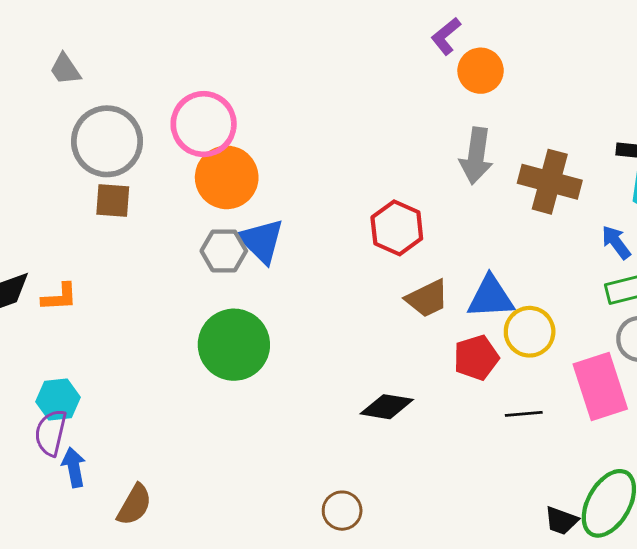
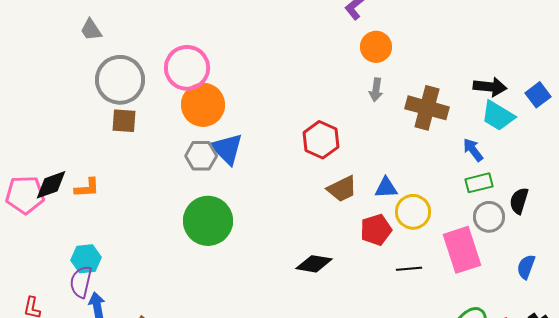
orange circle: (481, 71) -> (376, 47), moved
gray arrow: (476, 156) -> (376, 90), size x0.6
blue triangle: (491, 297) -> (386, 188), size x0.7

